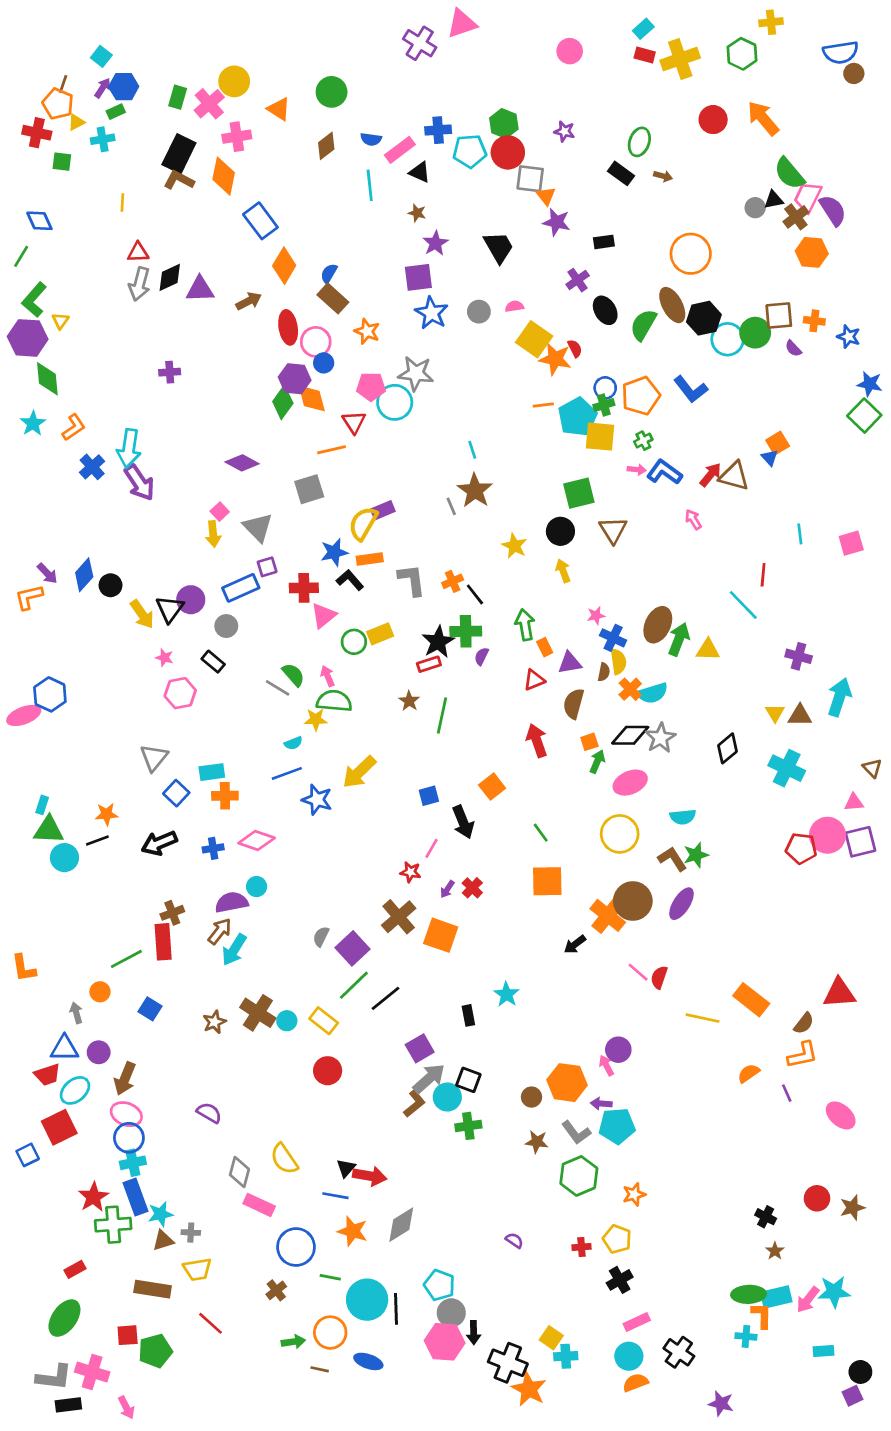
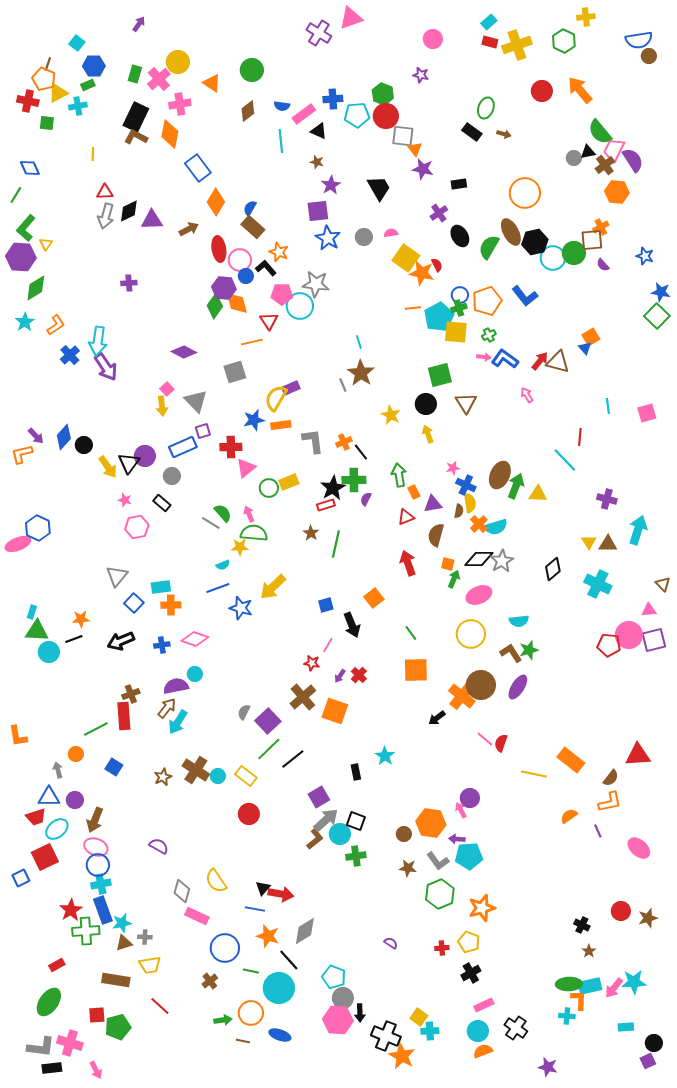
purple arrow: (103, 88) -> (139, 24), moved
yellow triangle: (76, 122) -> (58, 93), size x1.5
purple star: (564, 131) -> (421, 75), moved
orange cross: (814, 321) -> (601, 227), moved, turned -35
green diamond: (47, 379) -> (36, 288), turned 64
black L-shape: (350, 580) -> (266, 268), moved
orange square: (589, 742) -> (448, 564), turned 32
orange star: (634, 1194) -> (482, 908), size x1.5
black line: (396, 1309) -> (289, 960), moved, turned -40

